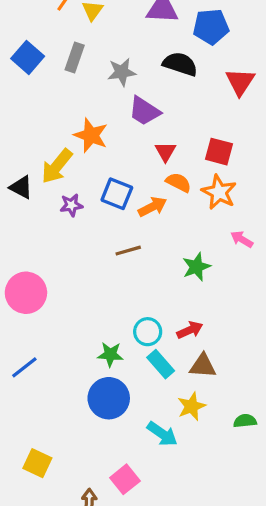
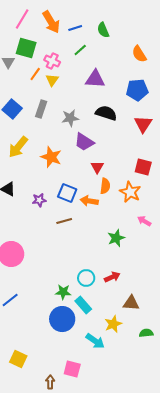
blue pentagon: (211, 27) -> (137, 90), moved
red square: (219, 152) -> (143, 167), moved
yellow arrow: (57, 166) -> (18, 147), moved
orange semicircle: (178, 182) -> (105, 186), turned 70
orange arrow: (153, 207) -> (89, 201), turned -144
brown line: (128, 251) -> (64, 221), moved
cyan rectangle: (161, 364) -> (83, 305), moved
brown triangle: (203, 366) -> (131, 303), moved
pink square: (125, 479) -> (72, 369), turned -36

